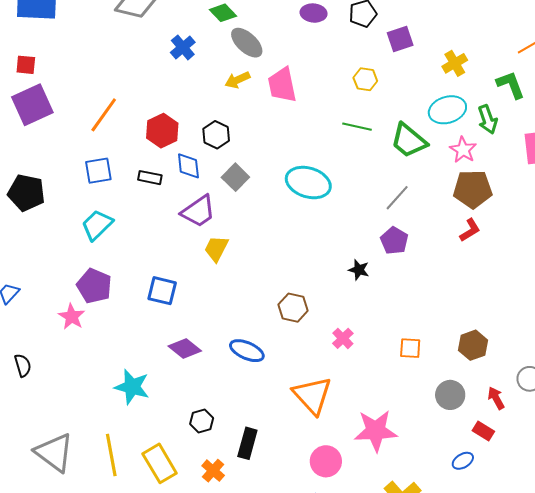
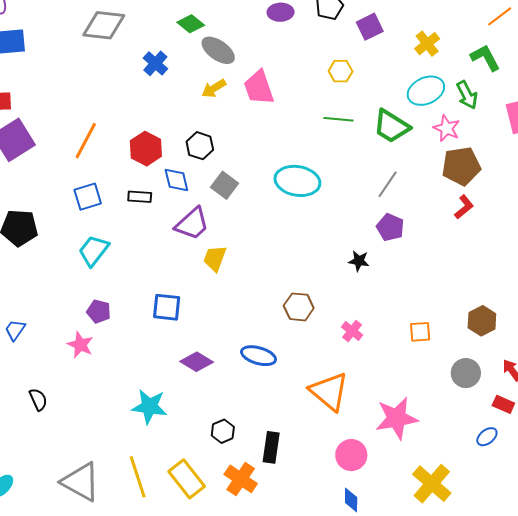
purple pentagon: (94, 286) -> (99, 311), size x0.7
orange cross: (213, 471) -> (241, 479), size x1.4

